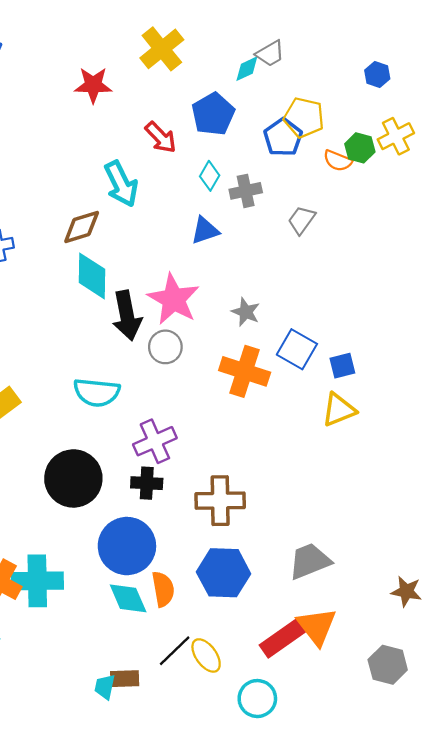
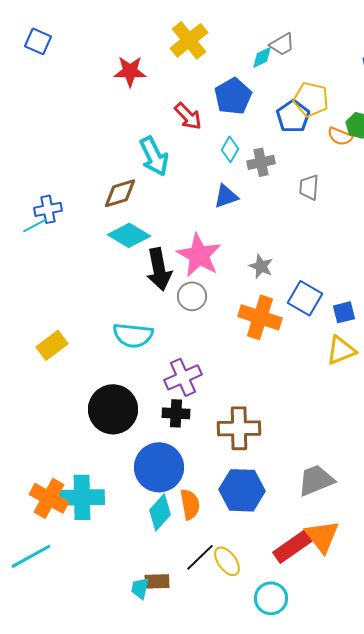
gray trapezoid: (302, 220) -> (309, 187), turned -32
cyan diamond: (92, 276) -> (129, 235), turned -60
cyan diamond: (128, 598) -> (160, 512), turned 66

